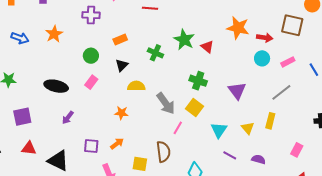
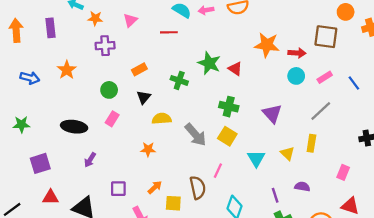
pink line: (178, 128) -> (218, 171), moved
orange arrow: (117, 144) -> (155, 187), moved
purple line: (230, 155) -> (275, 195), moved, turned 48

